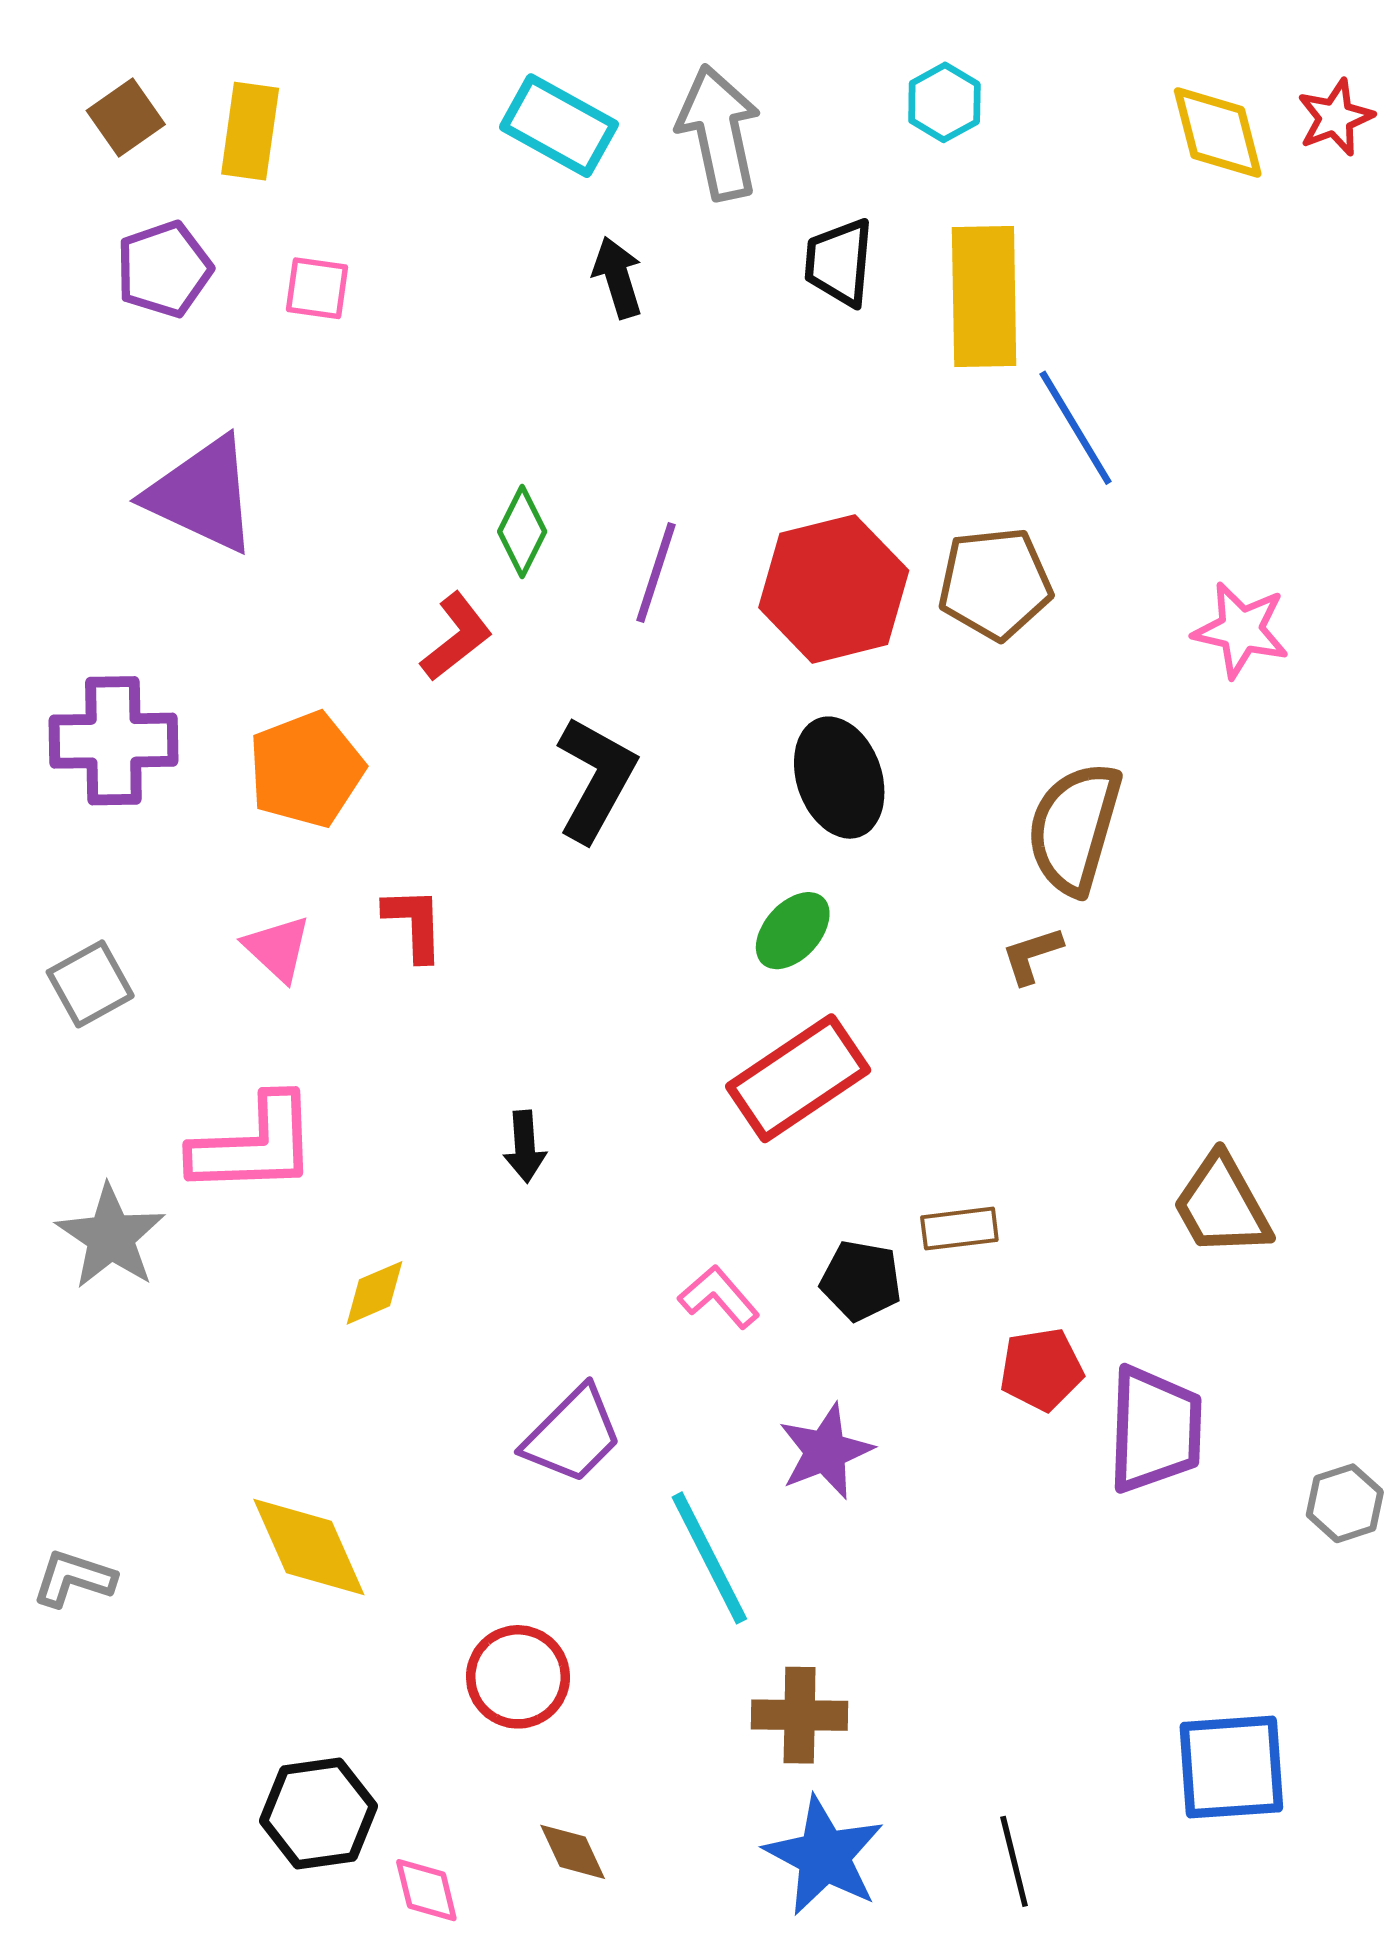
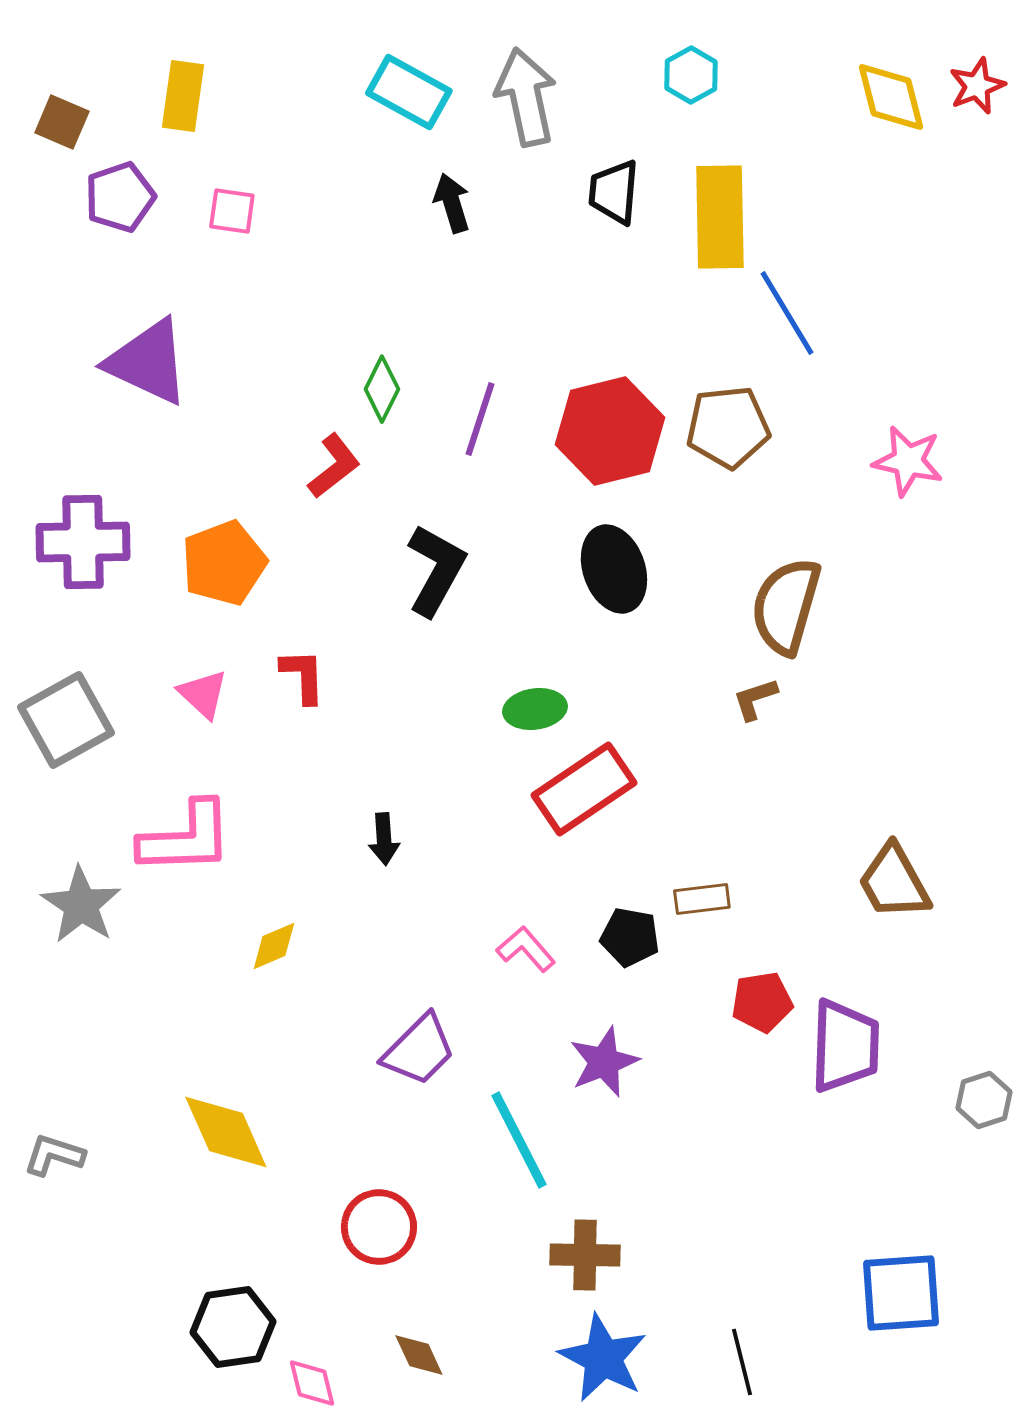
brown square: (126, 117) -> (62, 122), moved, turned -32
green ellipse: (793, 931) -> (535, 709), moved, turned 40
gray square: (90, 984) -> (66, 720), size x1.5

